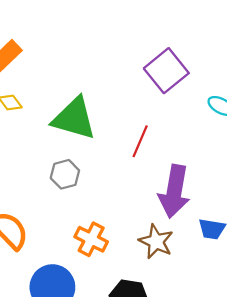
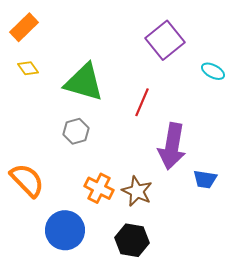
brown star: (156, 242) -> (137, 191), moved

